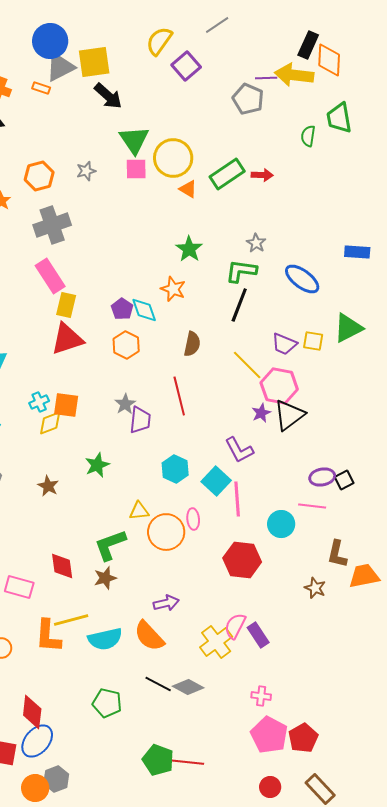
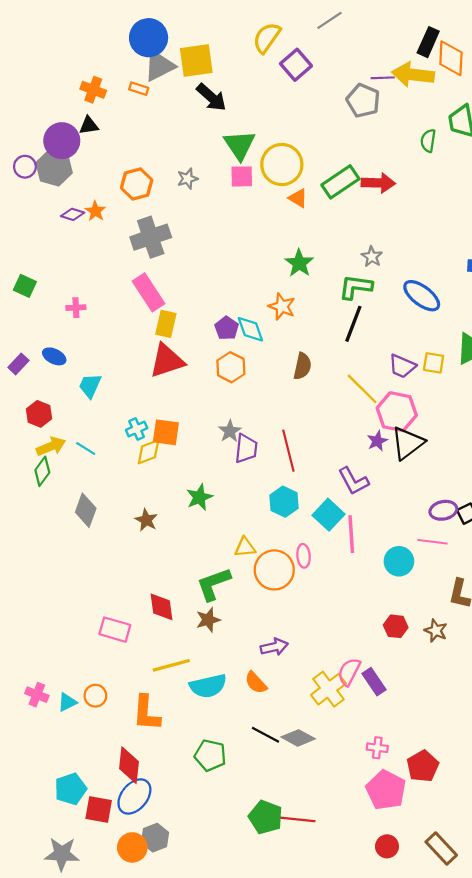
red arrow: (262, 175) -> (378, 183), size x1.4
red line: (179, 396) -> (288, 451), moved
red hexagon: (242, 560) -> (396, 626), moved, size x0.6
orange L-shape: (48, 636) -> (146, 713), moved
orange semicircle: (149, 636) -> (256, 683), size x0.7
red pentagon: (303, 738) -> (423, 766), moved

